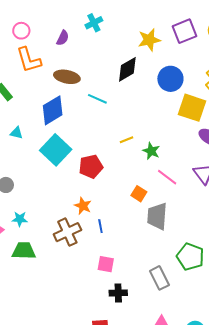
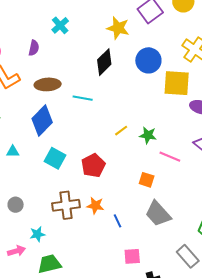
yellow star: (149, 40) -> (118, 28), turned -30
cyan square: (56, 150) -> (55, 158), size x0.7
gray trapezoid: (157, 216) -> (158, 214), moved, turned -32
brown cross: (67, 232) -> (66, 205), moved, turned 32

